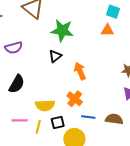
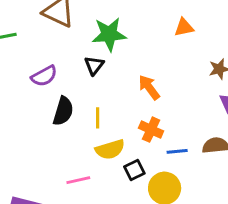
orange triangle: (107, 30) -> (184, 27), moved
black triangle: (55, 56) -> (94, 65), moved
black semicircle: (17, 84) -> (63, 111), moved
yellow line: (38, 127) -> (98, 118), moved

